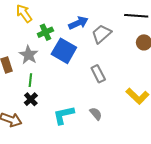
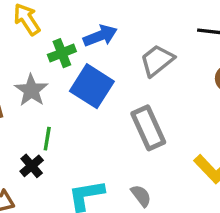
blue arrow: (78, 23) -> (100, 36), moved
gray rectangle: (98, 74) -> (148, 128), size x1.4
green line: (30, 80) -> (47, 139), moved

